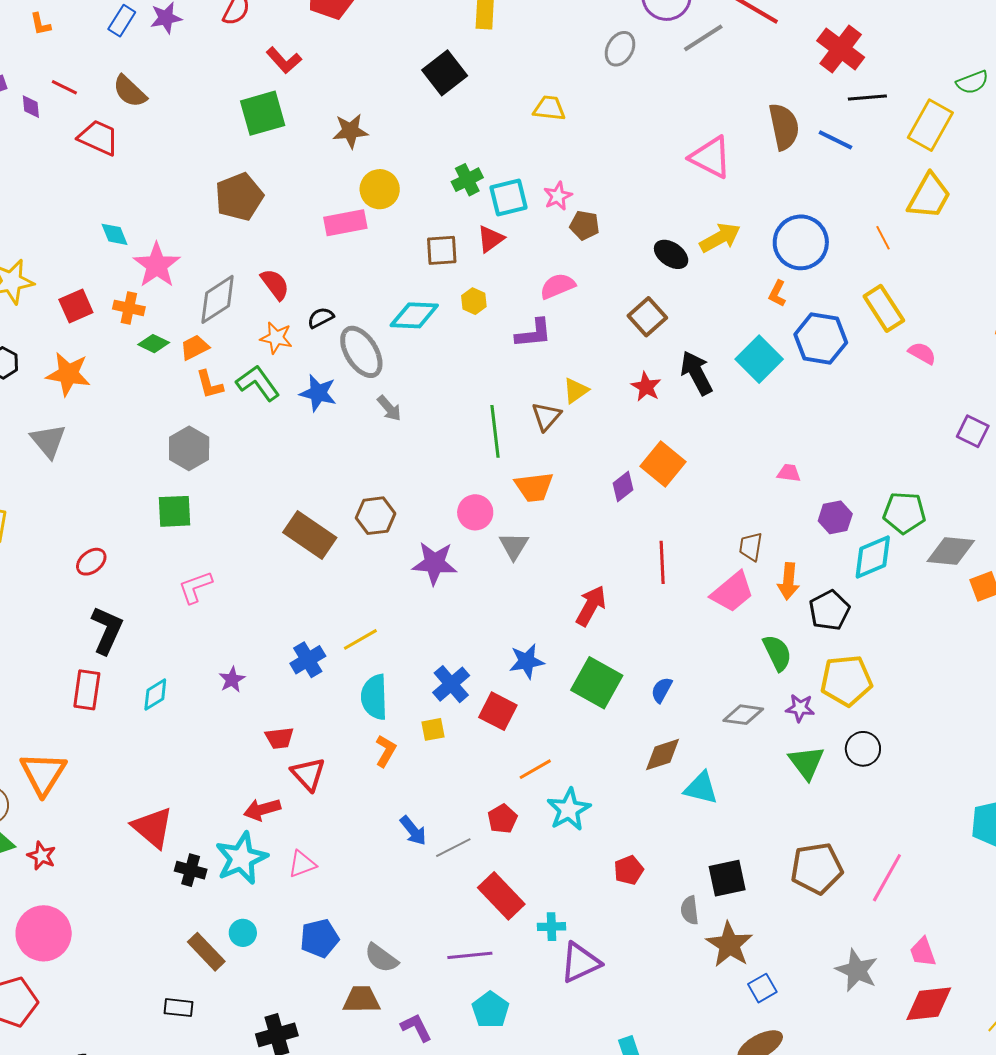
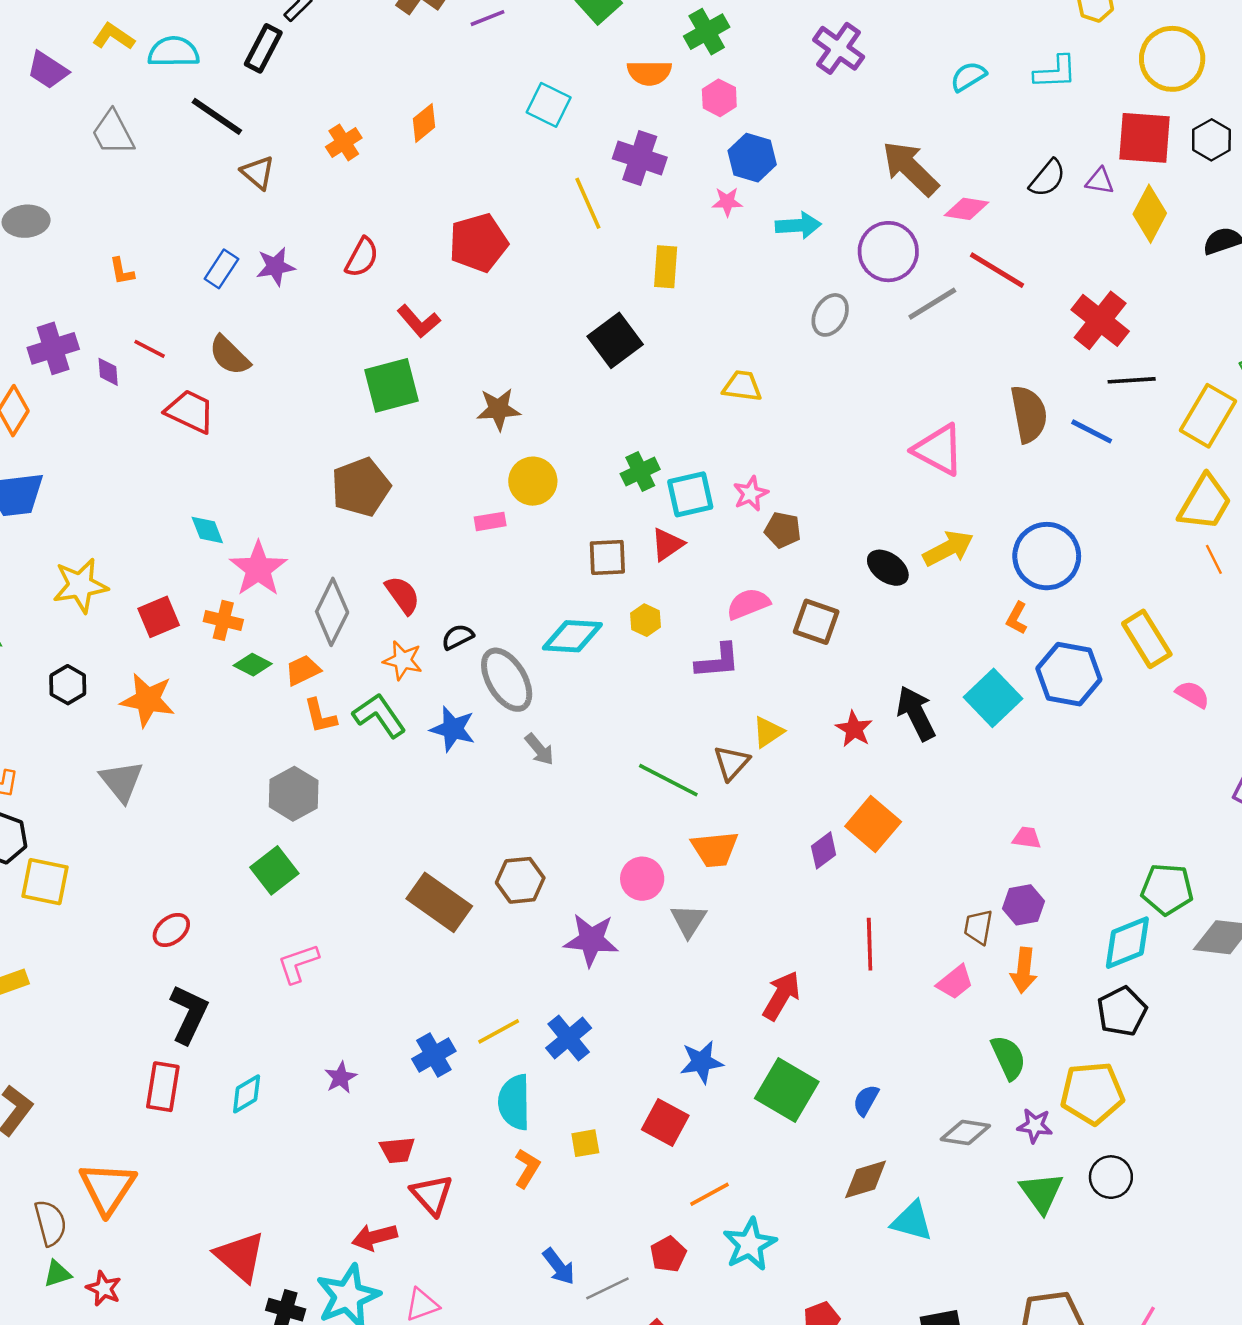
pink rectangle: (345, 223) -> (490, 521), size x0.6
orange line: (883, 238) -> (1214, 559), moved
gray diamond: (218, 299) -> (332, 612), turned -32
brown square: (647, 317) -> (816, 622), moved, turned -30
green line: (495, 431) -> (668, 780), turned -57
green square: (175, 511) -> (274, 870), turned -36
purple hexagon: (835, 517) -> (1024, 905), moved
pink trapezoid: (732, 592) -> (955, 982), size x0.7
black pentagon: (829, 610) -> (1122, 1011), moved
blue cross: (451, 684) -> (569, 1038), moved

